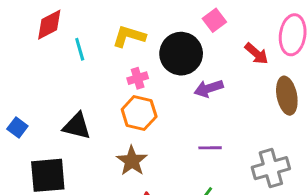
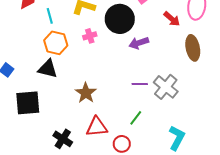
orange hexagon: (139, 113) -> (56, 43), moved
gray cross: (271, 168) -> (166, 87), moved, turned -35

